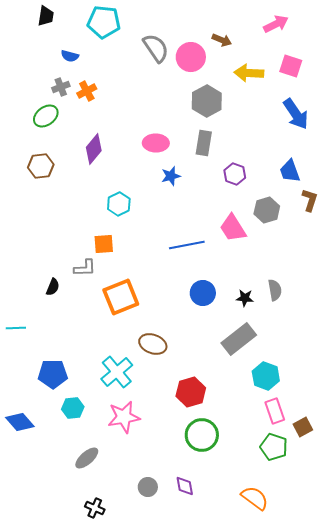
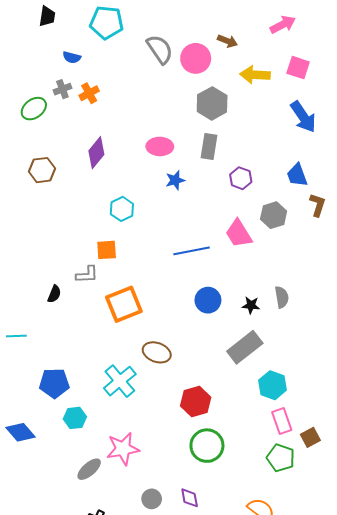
green ellipse: (46, 116) -> (34, 109), moved
pink star: (124, 417) -> (123, 449), moved

